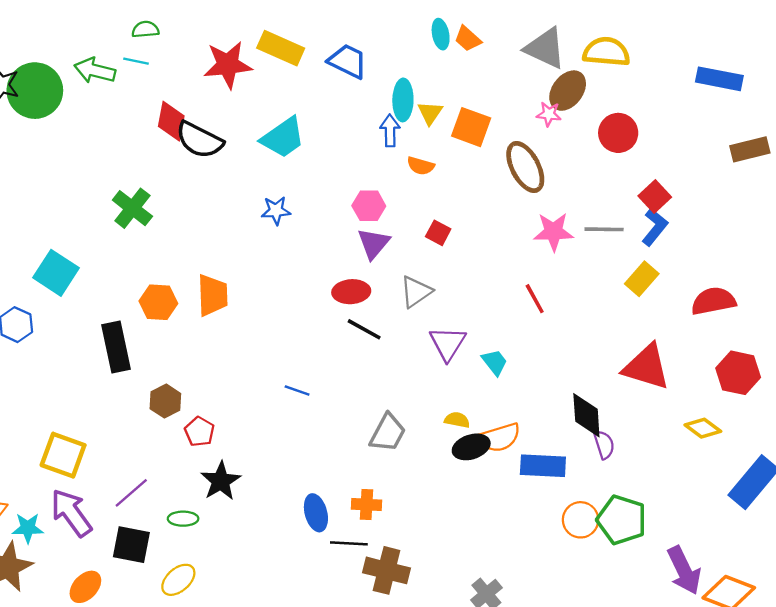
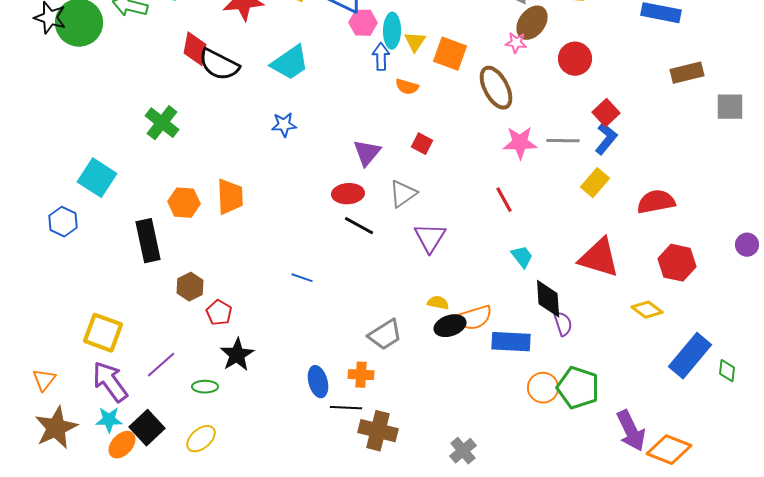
pink hexagon: (369, 206) -> (363, 23), moved
cyan trapezoid: (495, 362) -> (522, 257), moved
gray trapezoid: (388, 433) -> (385, 335), moved, turned 30
cyan star: (28, 528) -> (109, 420), moved
black square: (131, 545) -> (147, 428), moved, turned 36

